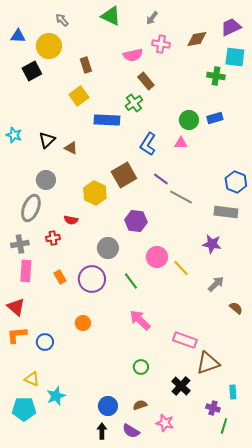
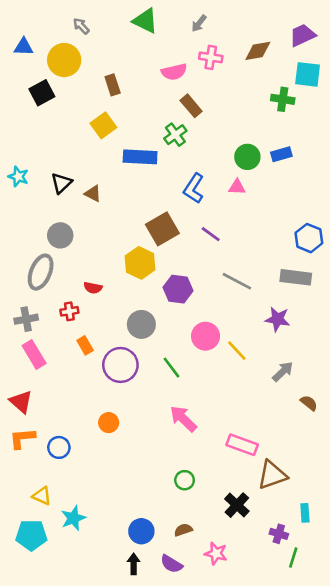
yellow hexagon: (95, 193) -> (140, 263), moved
gray line: (181, 197) -> (237, 281), moved
pink rectangle: (26, 271) -> (34, 355), turned -35
orange rectangle: (60, 277) -> (85, 345), moved

